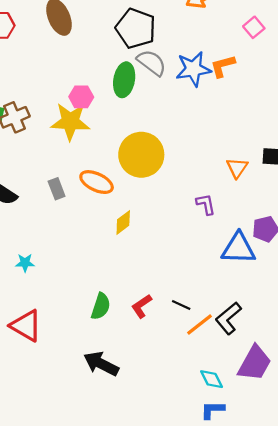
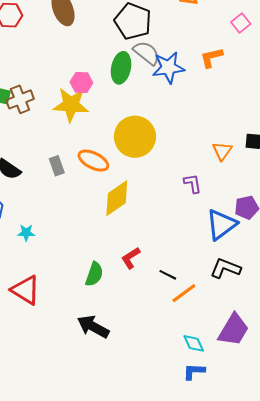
blue star: (193, 69) -> (168, 67), moved
yellow diamond: (123, 222) -> (117, 198), size x1.6
blue triangle: (238, 248) -> (221, 224), turned -40
red L-shape: (142, 306) -> (131, 258), moved
black L-shape: (228, 318) -> (225, 268), moved, turned 60

